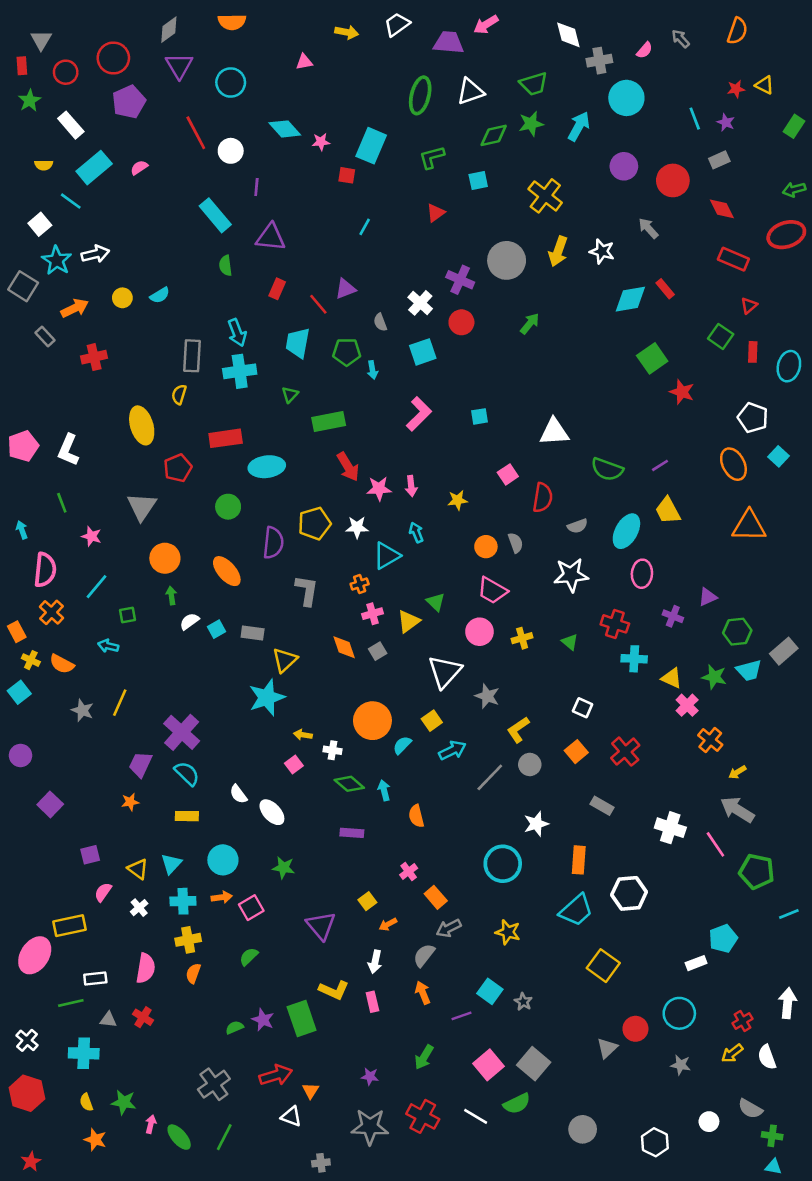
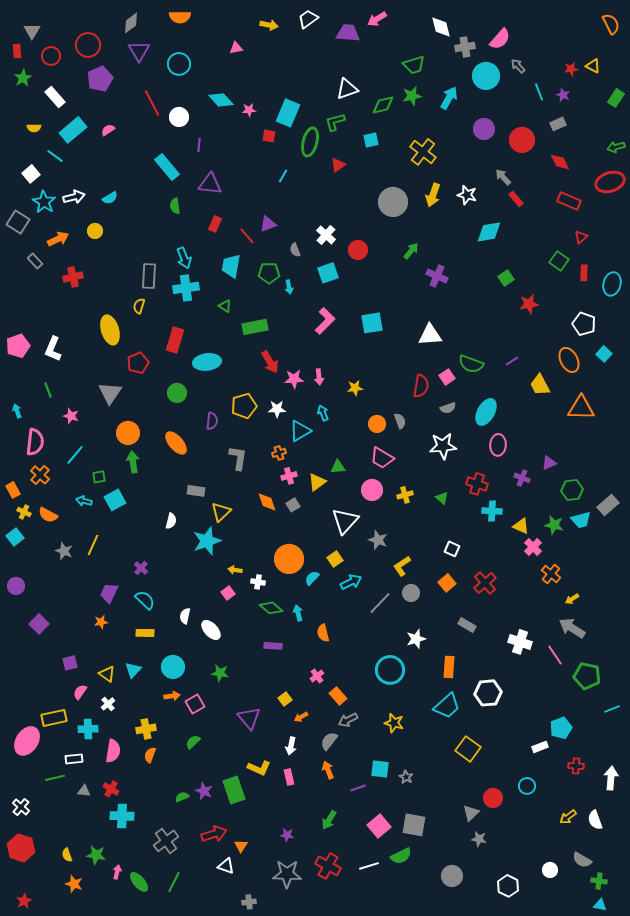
orange semicircle: (737, 31) -> (611, 24), moved, turned -45
gray arrow: (681, 39) -> (518, 66), moved
pink semicircle: (645, 50) -> (500, 39), size x1.6
white triangle: (470, 92) -> (347, 89), moved
green ellipse: (420, 95) -> (310, 142), moved
purple cross: (460, 280) -> (437, 276), moved
red rectangle: (665, 289) -> (516, 199), moved
cyan semicircle: (160, 295) -> (110, 198), moved
green square: (652, 358) -> (506, 278), size x0.7
red star: (682, 392) -> (529, 304), turned -30
green triangle: (290, 394) -> (225, 306), turned -40
cyan square: (479, 416) -> (372, 323), size x1.6
red rectangle: (226, 438) -> (175, 340), turned -65
pink square: (508, 474) -> (447, 377), moved
yellow trapezoid: (668, 511) -> (540, 385), moved
purple semicircle: (273, 543) -> (212, 421), size x0.7
green arrow: (171, 596) -> (133, 462), size x1.5
green triangle: (436, 602) -> (338, 467), turned -49
white semicircle: (189, 621) -> (171, 521), moved, turned 140
cyan square: (216, 629) -> (115, 500), moved, size x1.5
purple cross: (182, 732) -> (141, 568), size x0.5
white semicircle: (238, 794) -> (185, 616), turned 49
cyan cross: (183, 901) -> (88, 729), moved
cyan square: (490, 991) -> (380, 769), turned -30
cyan circle: (679, 1013) -> (527, 786), size x0.7
red cross: (742, 1021) -> (576, 766), moved, turned 35
cyan cross: (84, 1053) -> (122, 816), moved
gray square: (534, 1064) -> (414, 825), turned -30
gray star: (681, 1065) -> (479, 839), moved
white line: (476, 1116) -> (369, 866), turned -48

